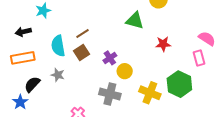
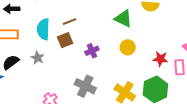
red star: (163, 44) -> (160, 59), moved
yellow circle: (125, 71) -> (128, 47), moved

